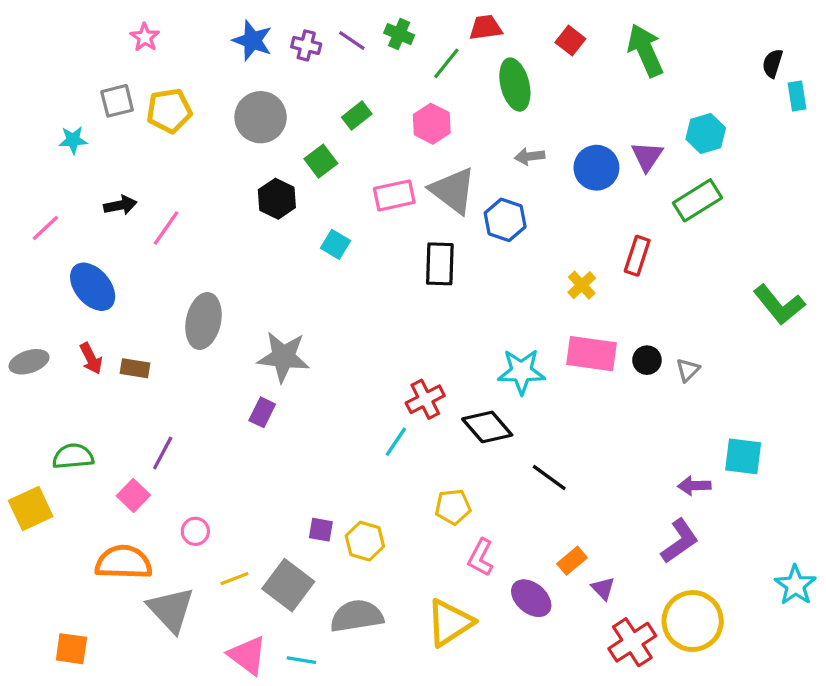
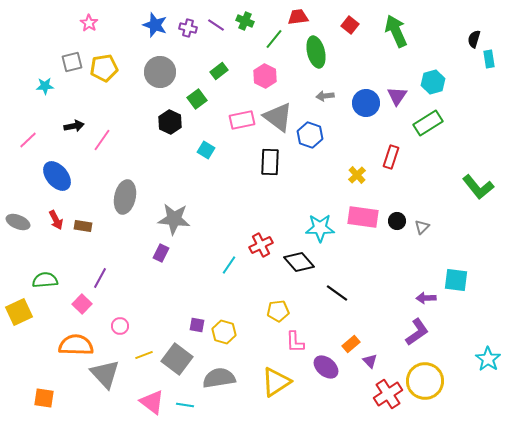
gray ellipse: (29, 362) -> (18, 222), turned 40
cyan line: (396, 442) -> (229, 265), moved
pink L-shape: (481, 557) -> (295, 342), turned -30

